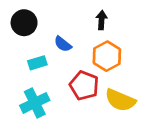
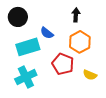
cyan rectangle: (37, 63) -> (28, 47), size x1.6
yellow semicircle: (120, 100) -> (90, 75), size x0.6

